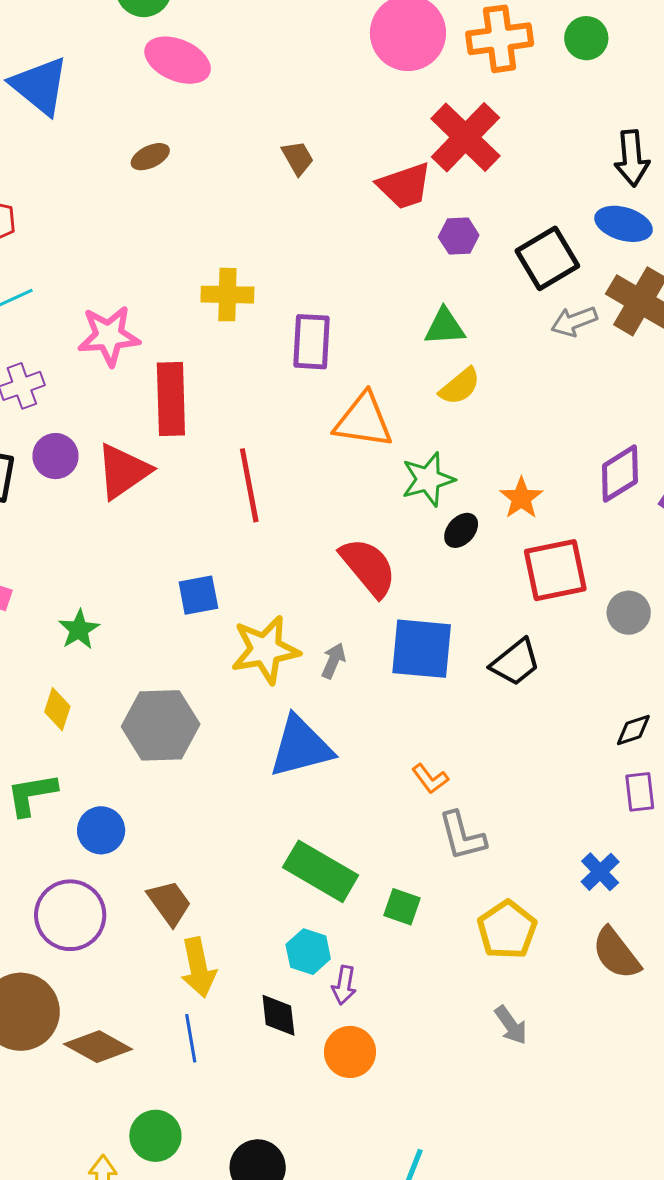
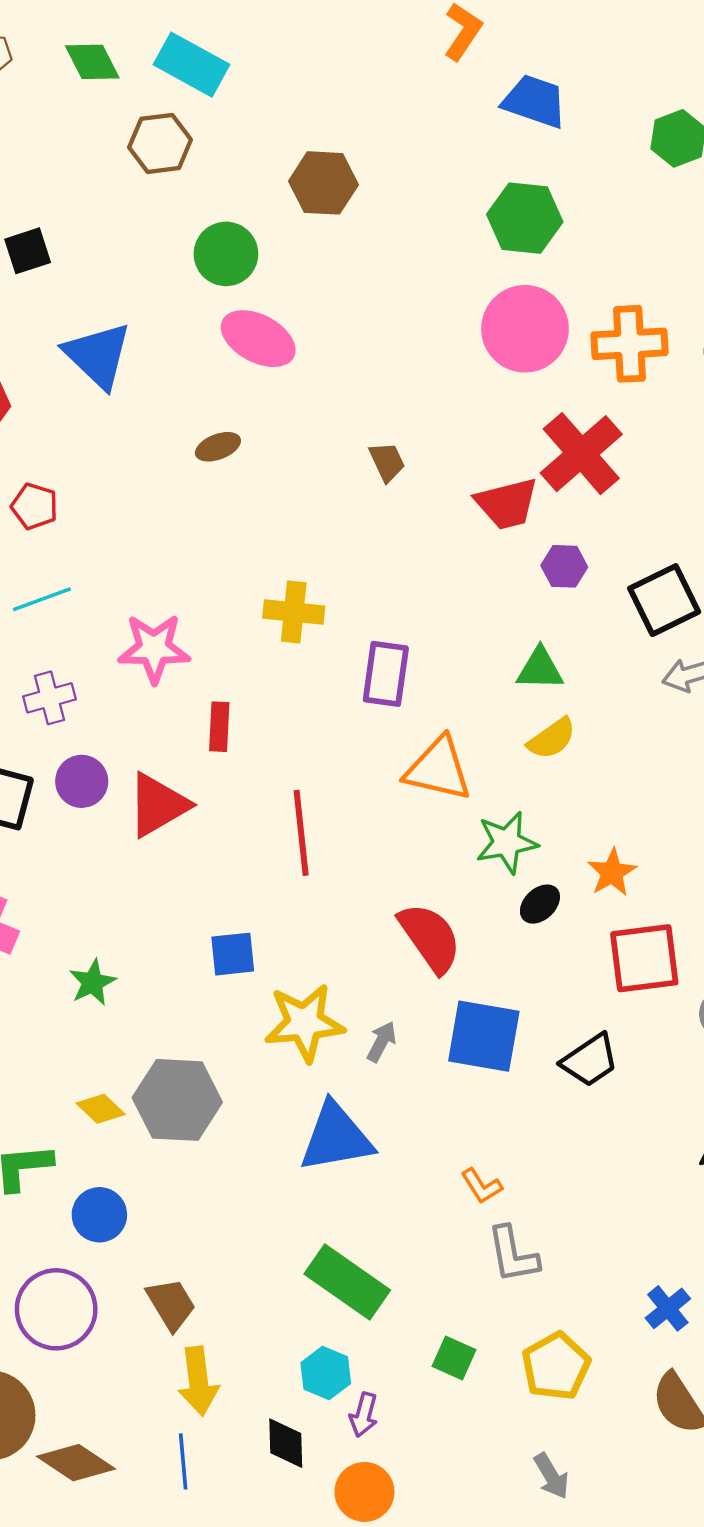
red rectangle: (171, 399) -> (219, 727), size x0.6
yellow diamond: (57, 709) -> (101, 1109), moved, turned -69
green square: (402, 907) -> (454, 1358), moved

